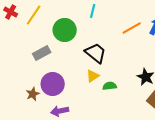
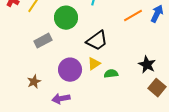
black trapezoid: (96, 53) -> (97, 41), turned 105
purple circle: (53, 84) -> (70, 70), moved

